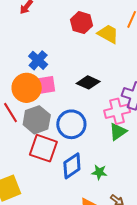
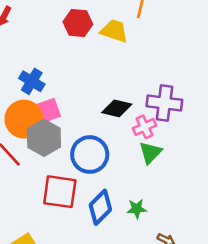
black diamond: (88, 82) -> (117, 108), moved
pink cross: (117, 111) -> (144, 127), size x0.7
gray hexagon: (37, 120) -> (44, 138), moved

